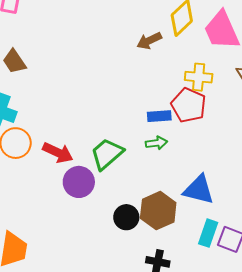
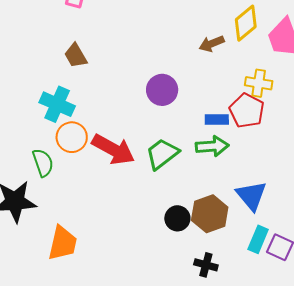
green arrow: (156, 143) -> (212, 146), size x1.5
red arrow: (58, 153) -> (113, 149), size x1.4
purple circle: (79, 182) -> (162, 90), moved
blue triangle: (199, 190) -> (251, 196), turned 32

